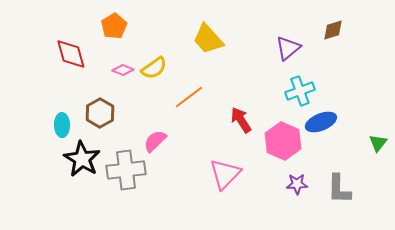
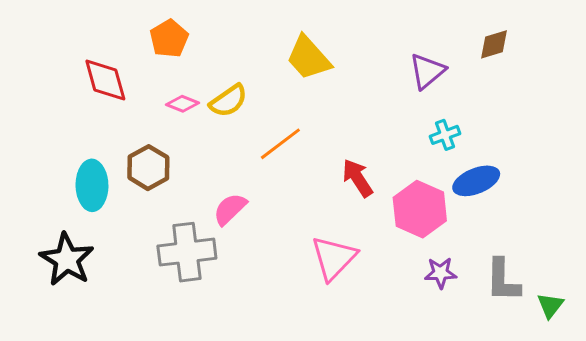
cyan cross: (300, 91) -> (445, 135), size x0.7
cyan ellipse: (62, 125) -> (92, 185), size x1.4
green triangle: (378, 143) -> (550, 305), moved
black star: (82, 159) -> (67, 260), moved

